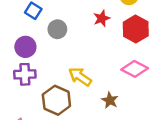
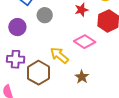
pink diamond: (135, 69) -> (85, 42), moved
purple cross: (25, 74) -> (16, 59), moved

